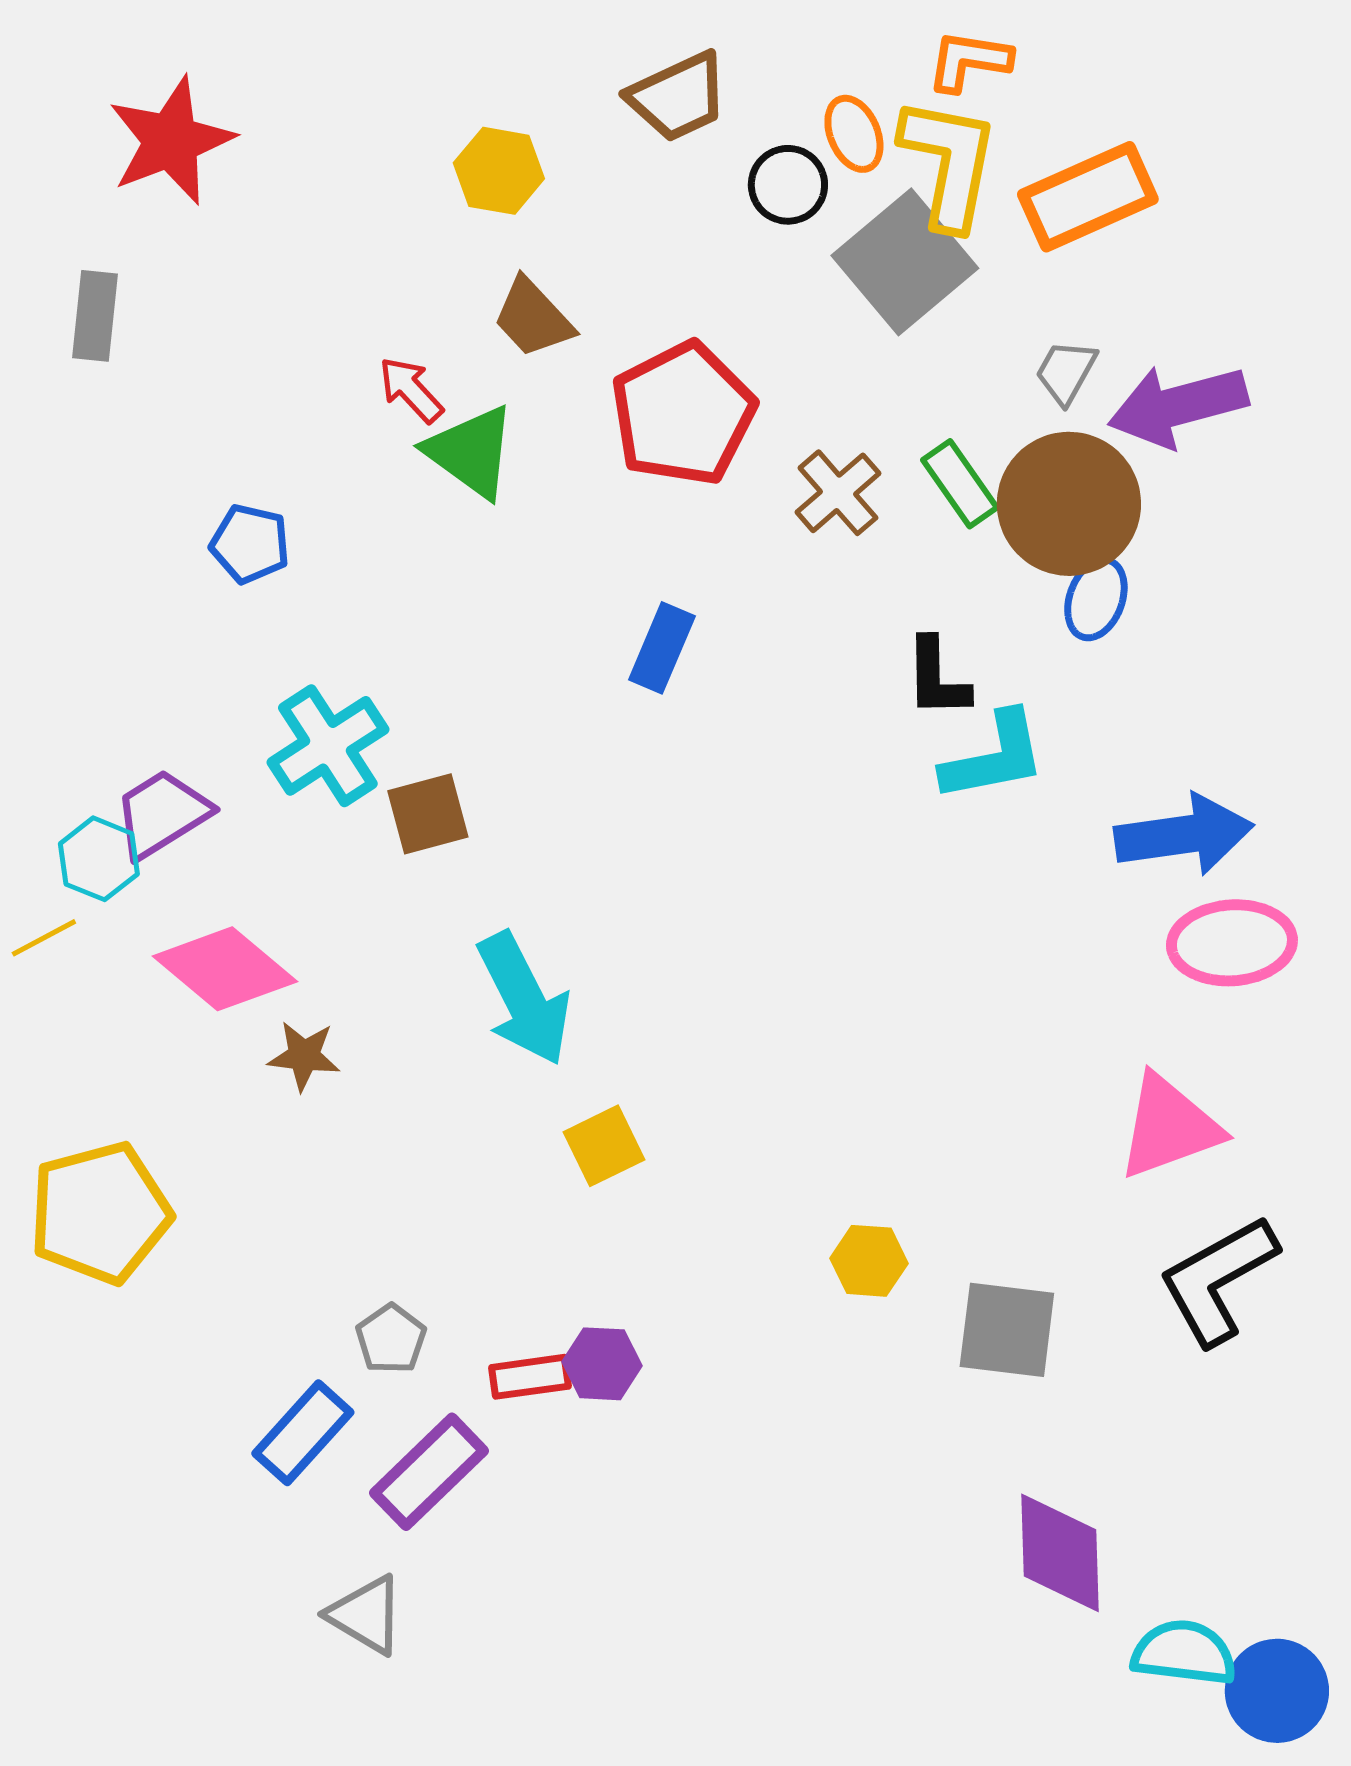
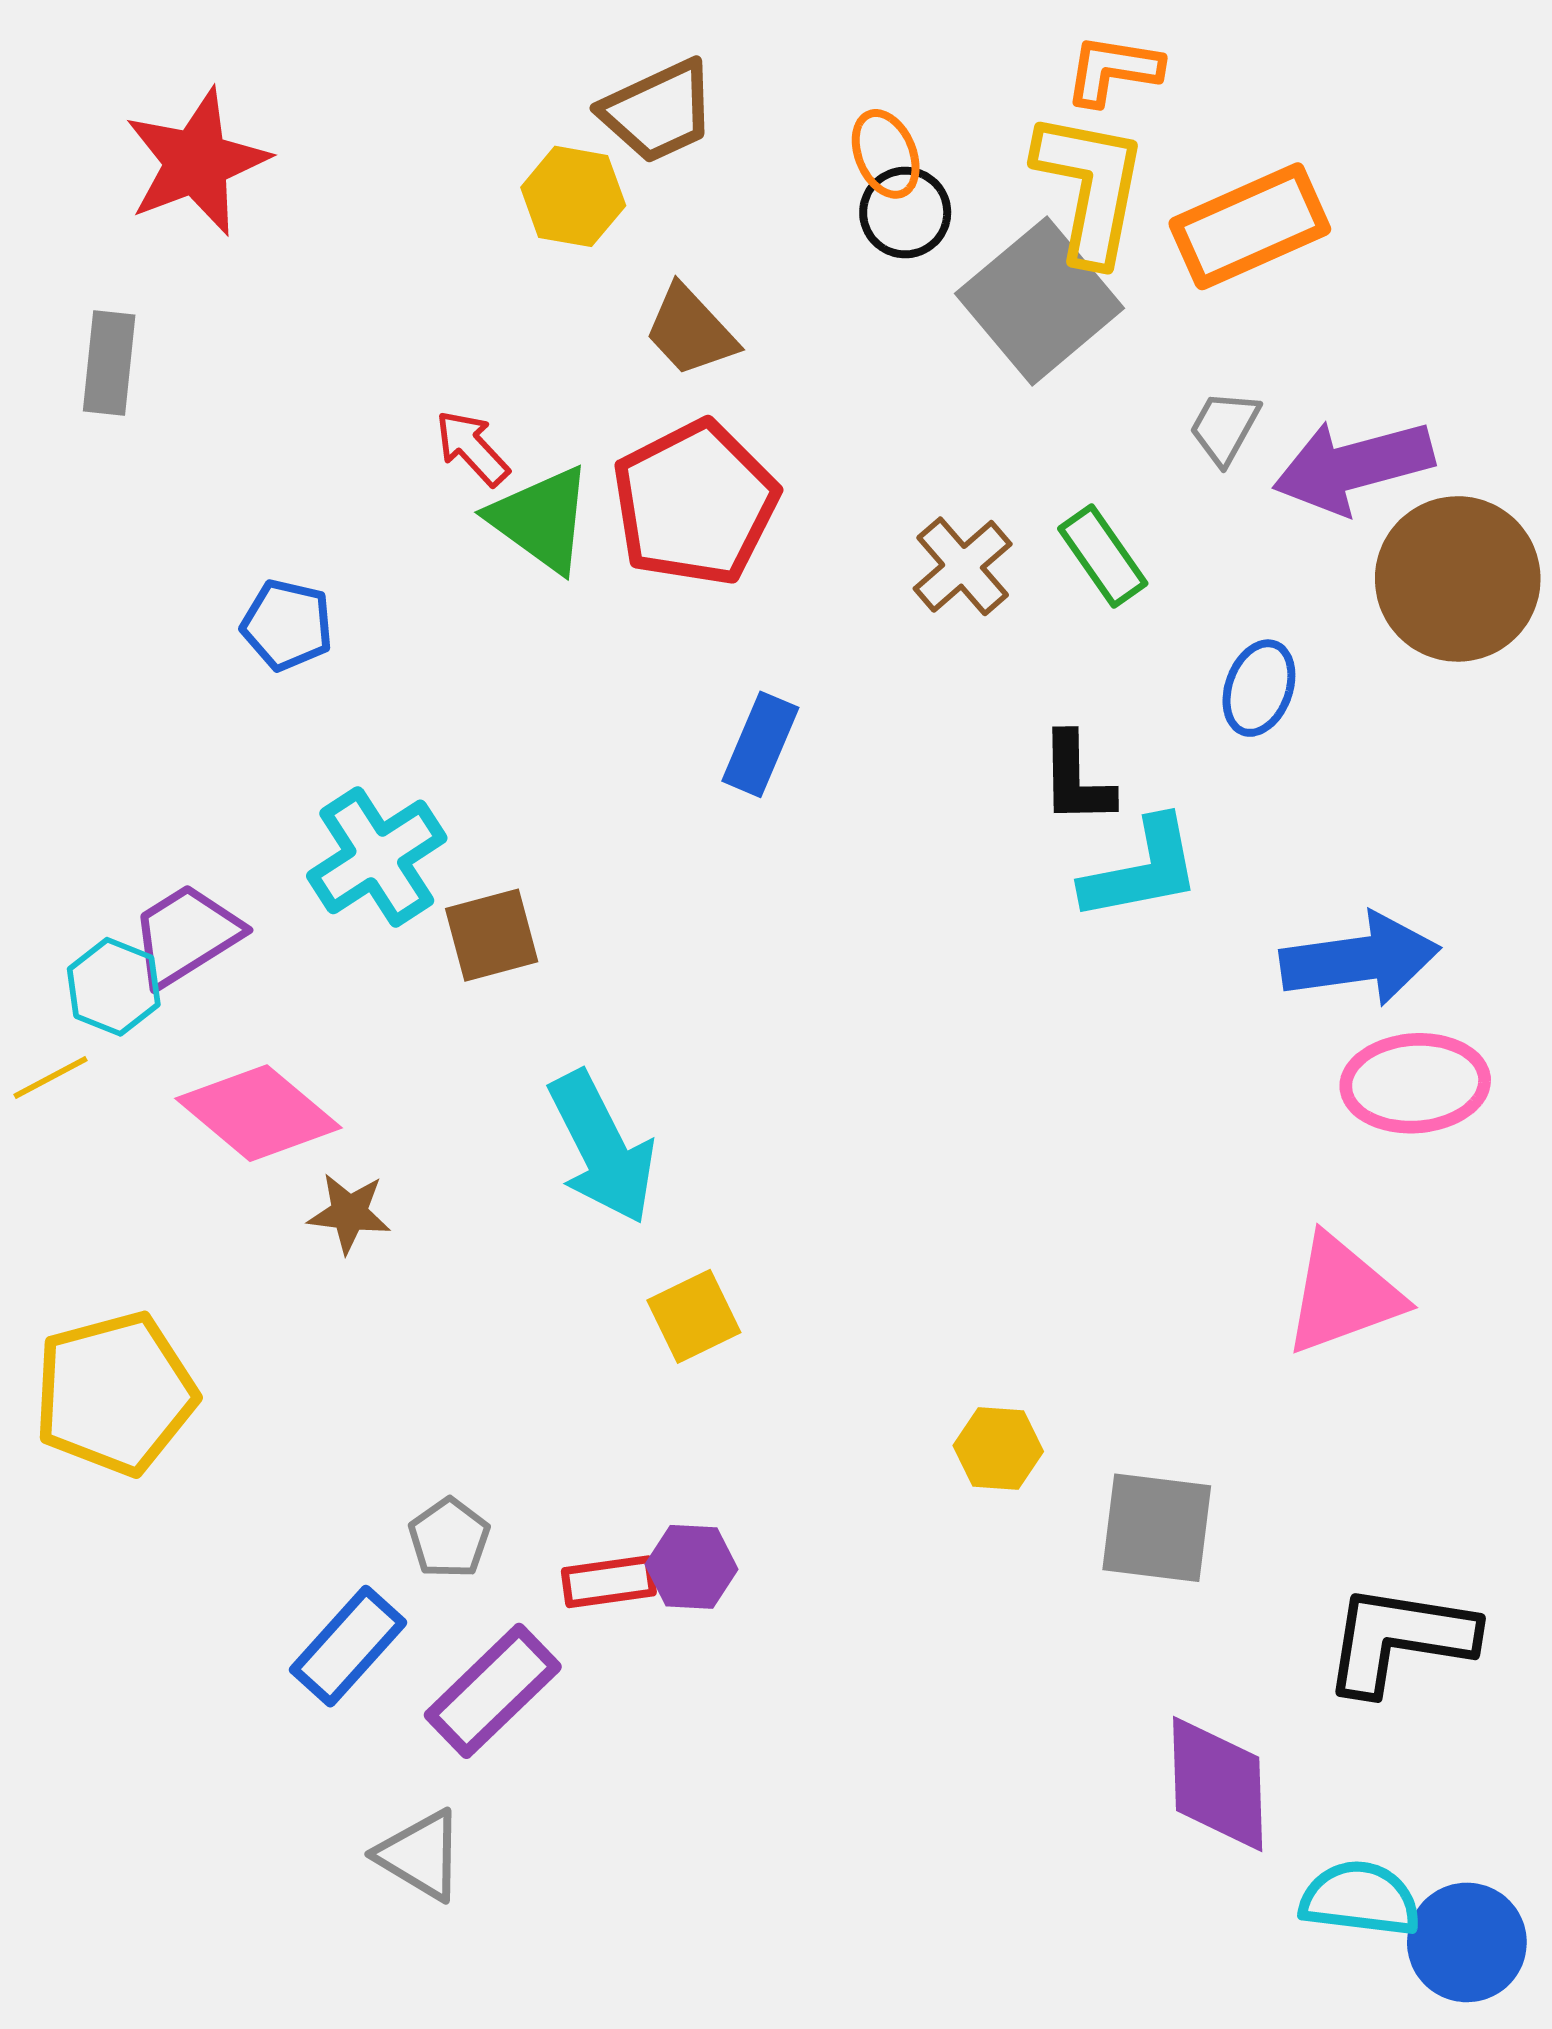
brown trapezoid: (678, 97) -> (658, 111), moved
orange ellipse: (854, 134) -> (886, 154), moved
brown trapezoid: (533, 318) -> (690, 331), moved
red pentagon: (683, 414) -> (695, 503), moved
brown circle: (1069, 504) -> (1458, 579), moved
black L-shape: (1218, 1280) -> (1399, 1639), moved, turned 38

